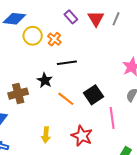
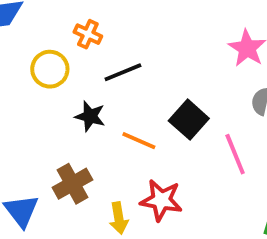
yellow circle: (33, 36) -> (50, 69), moved
brown cross: (18, 94) -> (72, 184), moved
red star: (82, 136) -> (161, 200), moved

